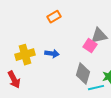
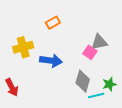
blue arrow: (52, 54) -> (51, 61), size x1.5
yellow cross: (25, 55) -> (23, 47), moved

